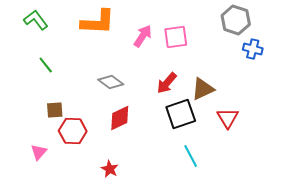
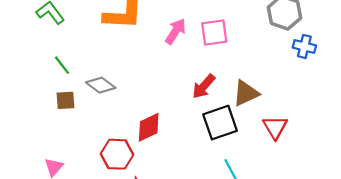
gray diamond: (111, 82) -> (101, 85), moved
brown square: (55, 110) -> (66, 100), moved
red hexagon: (73, 131) -> (117, 154), moved

